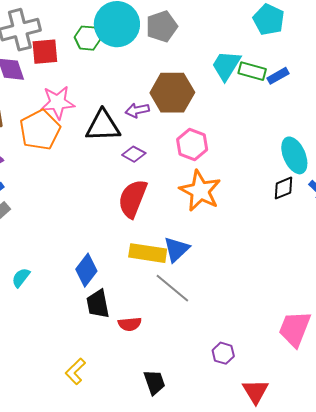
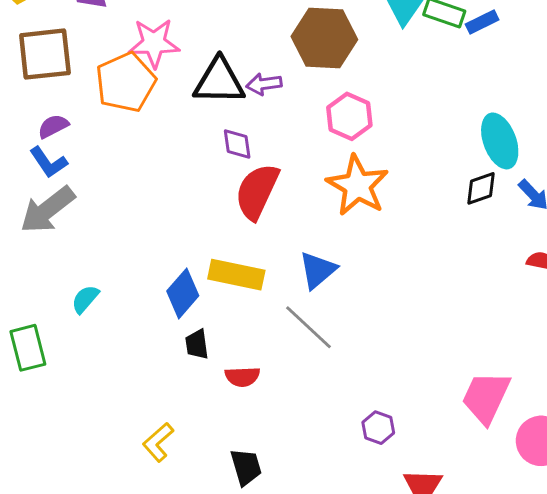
purple arrow: (137, 110) -> (264, 84), moved
purple diamond: (134, 154) -> (237, 144), moved, turned 50
yellow rectangle: (148, 253) -> (236, 275), moved
black trapezoid: (98, 304) -> (197, 344), size x0.7
black trapezoid: (154, 382) -> (246, 467), moved

